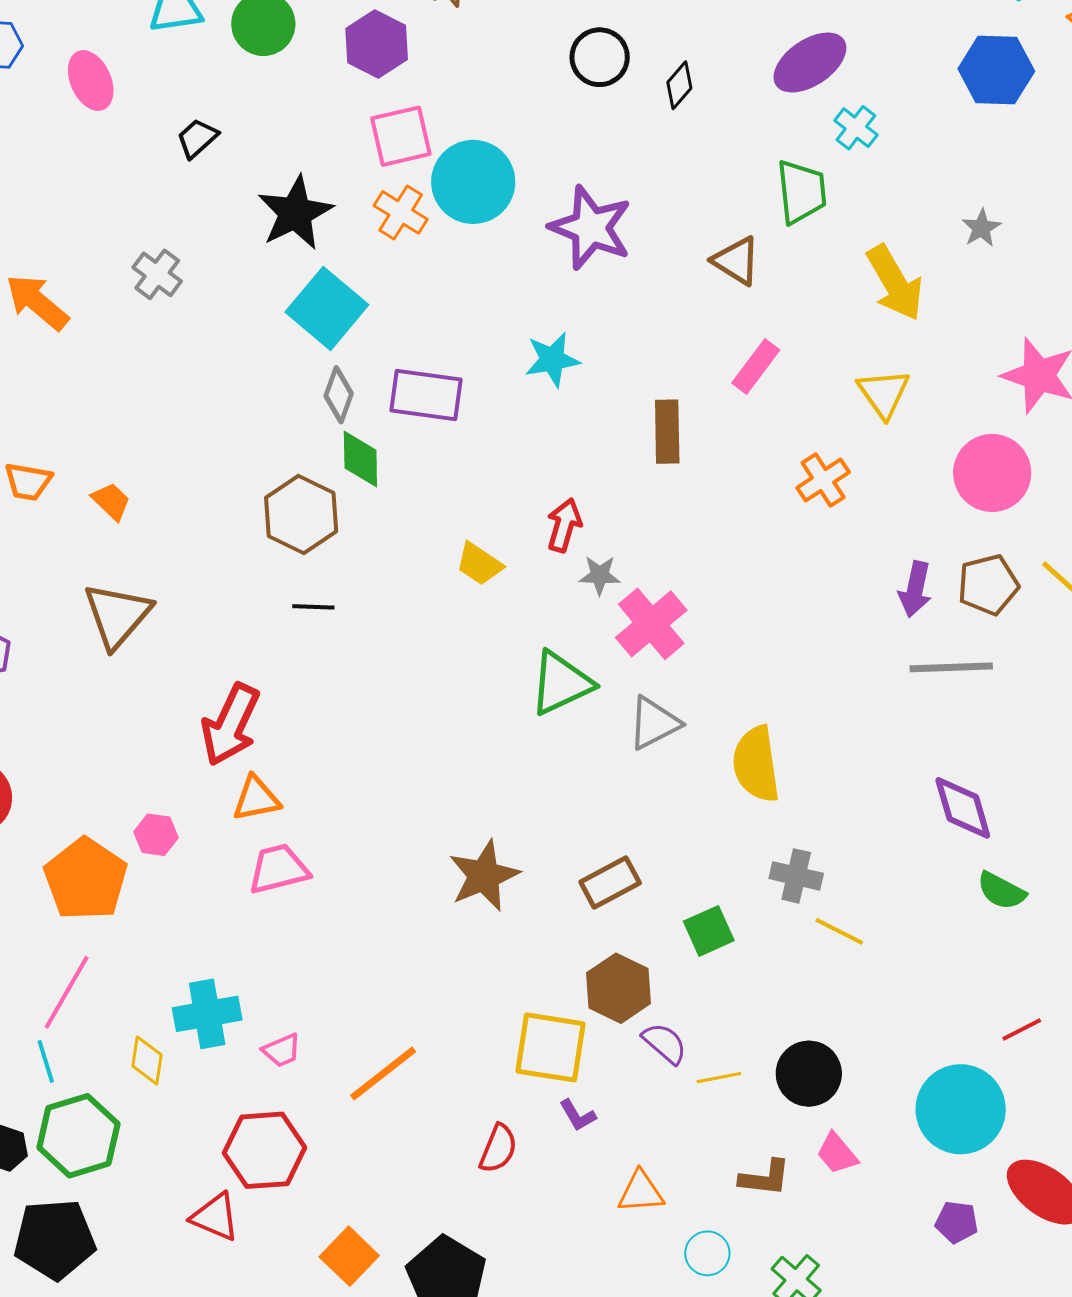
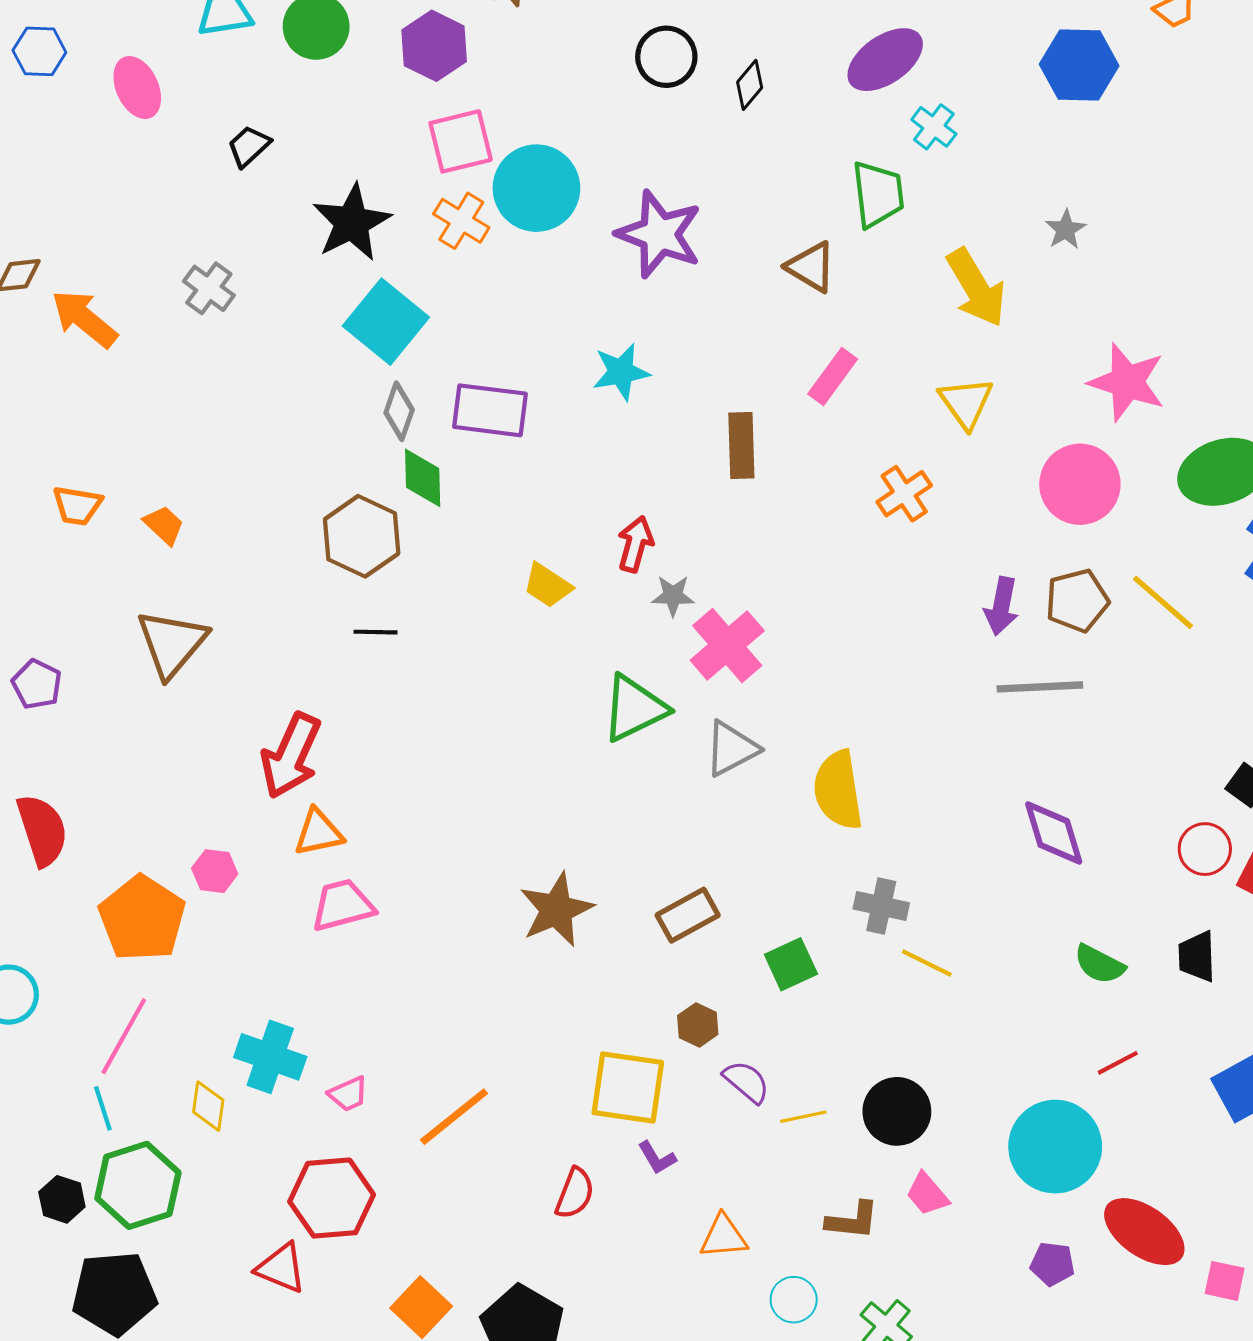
green semicircle: (1001, 891) -> (1099, 964), moved
brown hexagon: (618, 988) -> (698, 1025), size x0.6
cyan cross: (207, 1014) -> (270, 1057), turned 30

